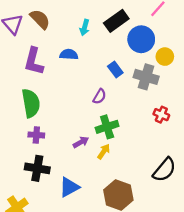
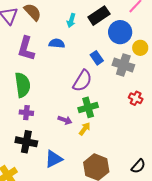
purple semicircle: (99, 96) -> (82, 81), size x1.6
purple arrow: (81, 142) -> (65, 120), turned 48
black semicircle: (164, 170) -> (138, 166), moved, size x0.7

